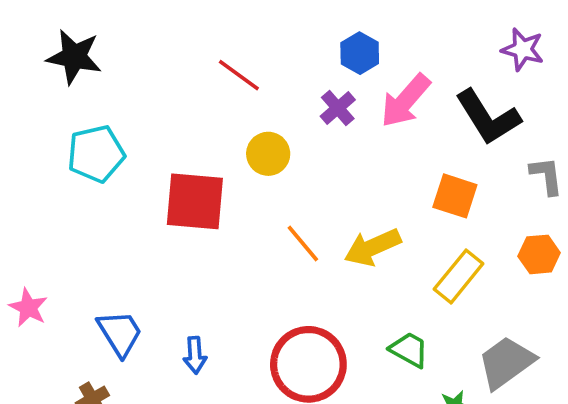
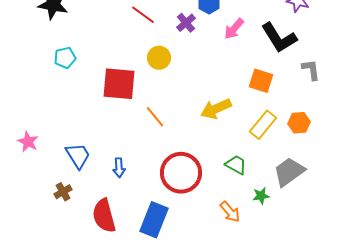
pink arrow: (405, 101) -> (234, 29), size x0.7
purple cross: (338, 108) -> (186, 23), moved
cyan pentagon: (96, 154) -> (65, 58), size x0.7
orange line: (303, 244) -> (155, 117), moved
orange hexagon: (539, 254) -> (299, 123), moved

